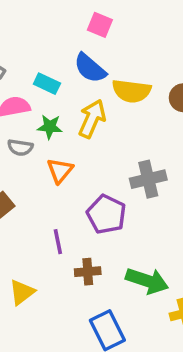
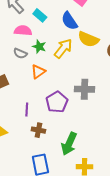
cyan rectangle: (47, 84) -> (40, 15), moved
green arrow: (147, 281) -> (69, 144), turned 80

